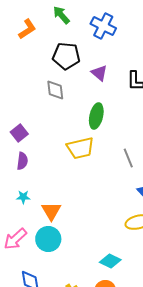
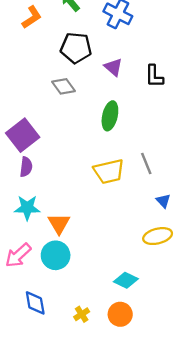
gray diamond: (55, 90) -> (63, 86), turned -30
purple square: (19, 133) -> (23, 135), size x1.6
yellow trapezoid: (80, 148) -> (109, 171), moved
cyan star: (23, 197) -> (27, 208), size x1.6

